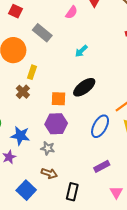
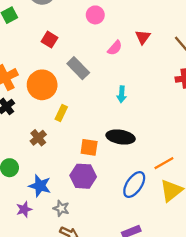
cyan arrow: (81, 51) -> (122, 94), turned -48
black ellipse: (84, 87) -> (121, 137), turned 40
brown cross: (23, 92) -> (38, 138), moved
gray star: (48, 148) -> (61, 208), moved

